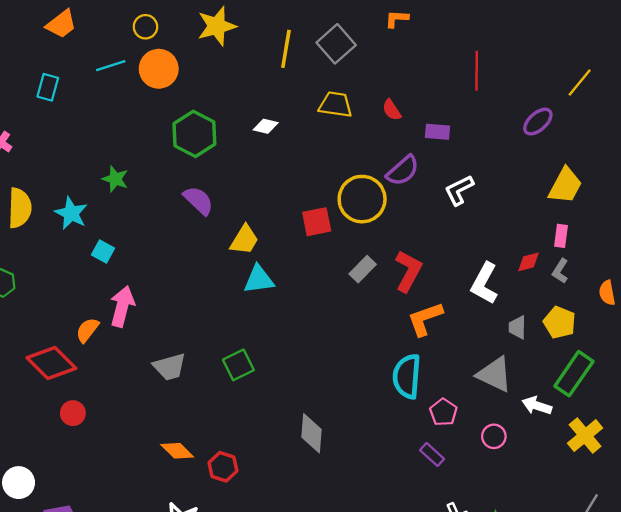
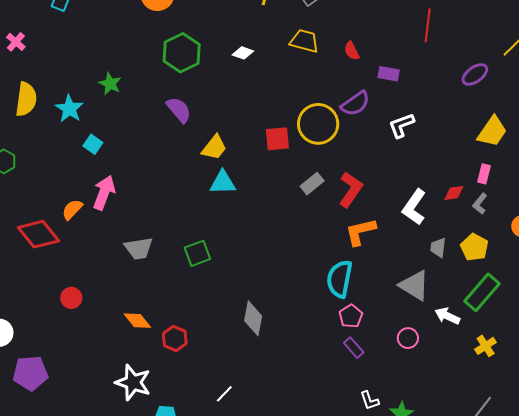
pink pentagon: (443, 412) -> (351, 316), moved
red circle: (73, 413) -> (71, 298), moved
yellow cross: (585, 436) -> (486, 346), size x0.7

